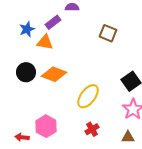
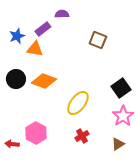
brown triangle: (128, 137) -> (118, 144), turned -32

